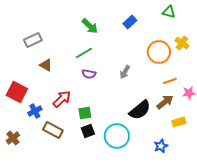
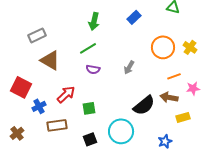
green arrow: (90, 26) -> (94, 21), turned 60
yellow cross: (182, 43) -> (190, 47), moved
brown triangle: (46, 65) -> (50, 60), size x1.5
brown arrow: (165, 102) -> (169, 97), turned -132
brown rectangle: (53, 130) -> (57, 125), turned -36
black square: (88, 131) -> (90, 139), moved

